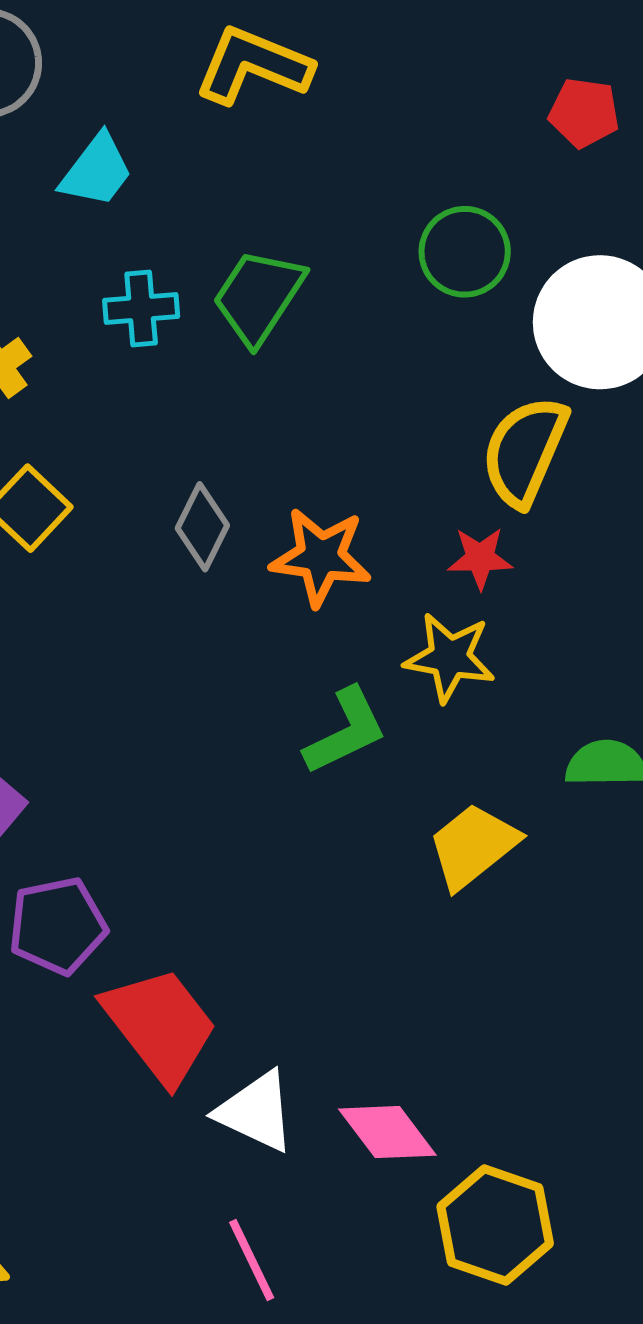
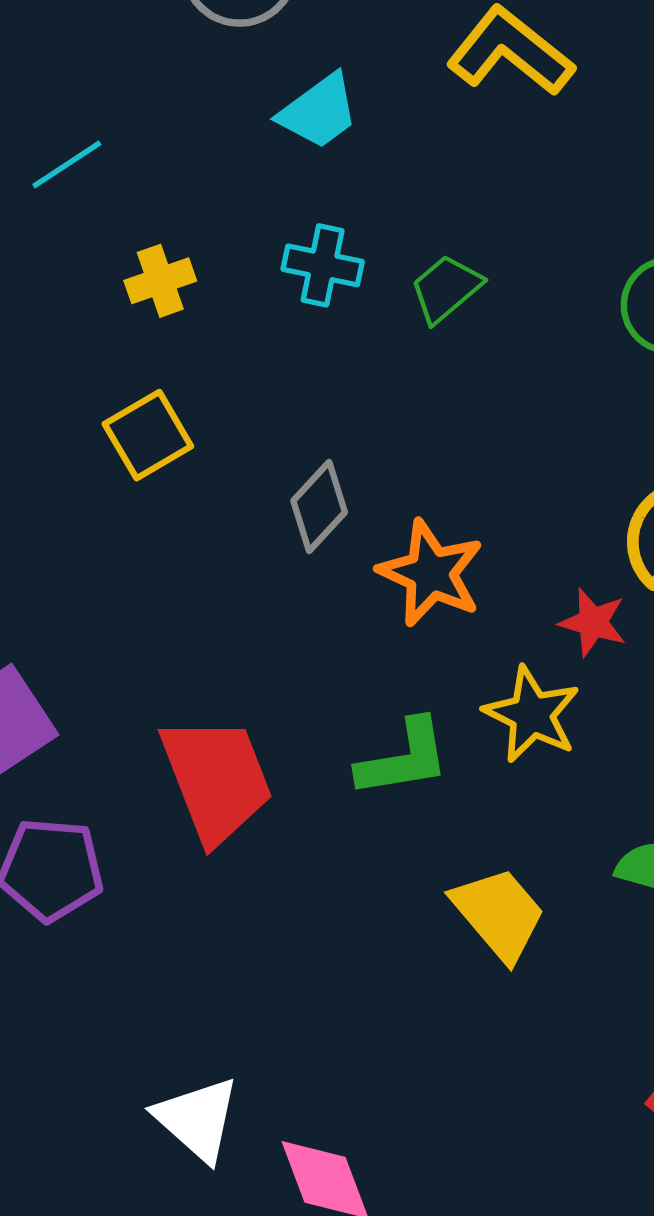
green trapezoid: (259, 296) -> (446, 289), size x0.7
yellow trapezoid: (473, 846) -> (499, 914), turned 72
red trapezoid: (160, 1025) -> (216, 779), moved

